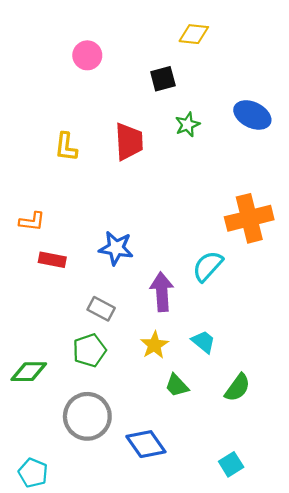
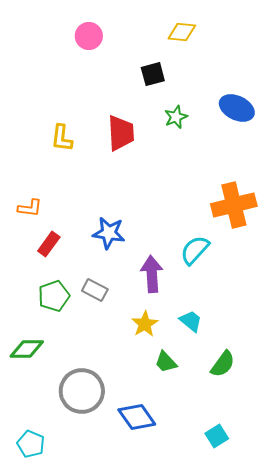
pink circle: (87, 55) -> (89, 36), moved
red rectangle: (52, 260) -> (49, 244), turned -65
green pentagon: (89, 350) -> (54, 296), moved

